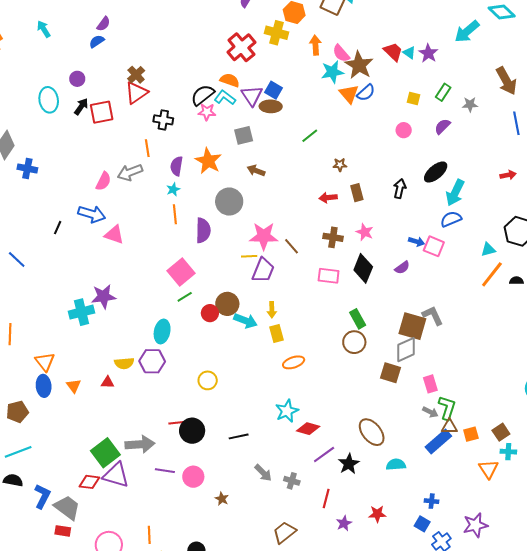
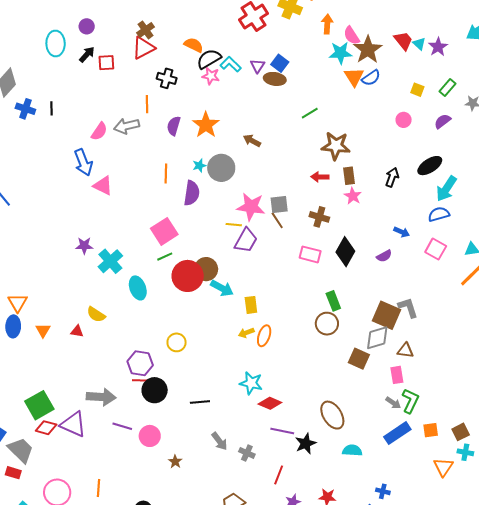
orange semicircle: (230, 80) -> (194, 45), moved
purple triangle: (252, 96) -> (258, 66), size x0.7
red square: (102, 112) -> (106, 63), size x0.7
gray square: (244, 135) -> (279, 204), moved
brown star: (340, 165) -> (336, 146), size x2.0
cyan star: (173, 189) -> (199, 166), moved
blue arrow: (92, 214) -> (83, 162), turned 44
black line: (58, 228) -> (52, 108), moved, turned -32
pink star: (365, 232) -> (353, 196), moved
pink square: (434, 246) -> (436, 249), moved
purple star: (103, 297) -> (84, 246), size x0.7
yellow arrow: (272, 310) -> (246, 333), moved, turned 63
cyan cross: (82, 312) -> (110, 261), moved, turned -35
red circle: (210, 313) -> (188, 276), size x1.8
cyan ellipse: (162, 332) -> (138, 288), turned -40
purple hexagon: (152, 361) -> (140, 363), moved
orange ellipse: (294, 362) -> (264, 336), turned -60
yellow semicircle: (124, 363) -> (96, 314), turned 30
cyan star: (287, 411) -> (251, 383), turned 30
brown triangle: (449, 427) -> (405, 350), moved
green square: (105, 453) -> (39, 405), moved
purple line: (324, 455) -> (282, 431), turned 40

